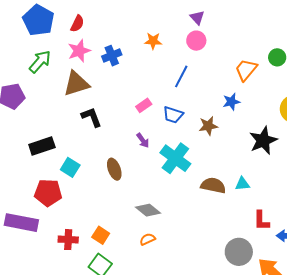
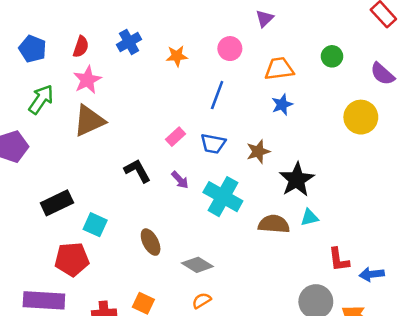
purple triangle: (197, 18) -> (264, 18), moved, turned 35
blue pentagon: (38, 20) -> (33, 49), size x0.7
blue cross: (112, 56) -> (129, 42), moved
orange trapezoid: (246, 70) -> (279, 69), moved, turned 50
blue star: (231, 102) -> (282, 105), moved
black L-shape: (92, 117) -> (137, 171), moved
black star: (263, 140) -> (297, 180), moved
brown ellipse: (114, 169) -> (151, 242), moved

